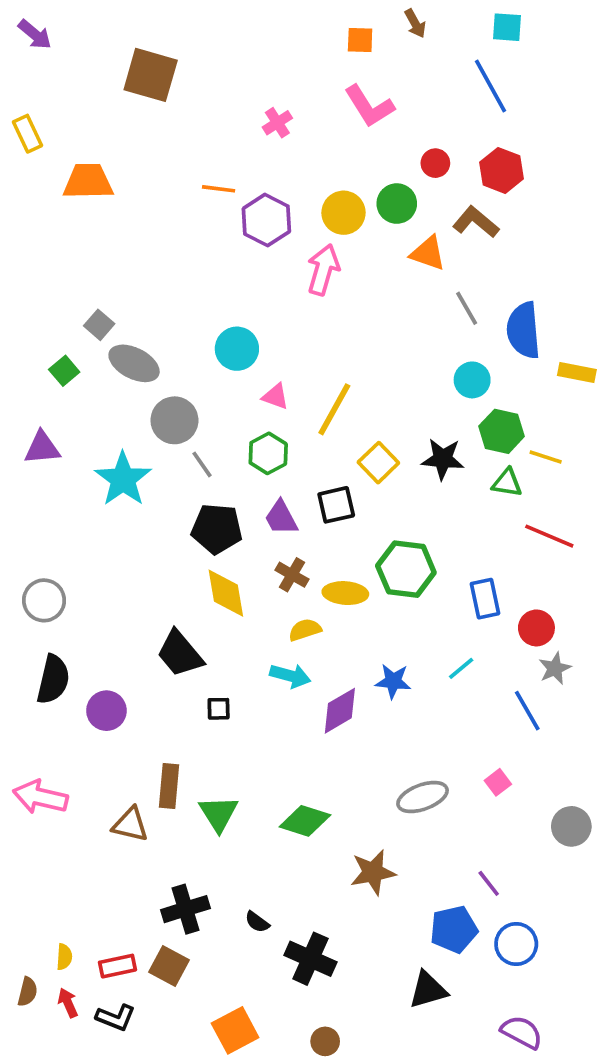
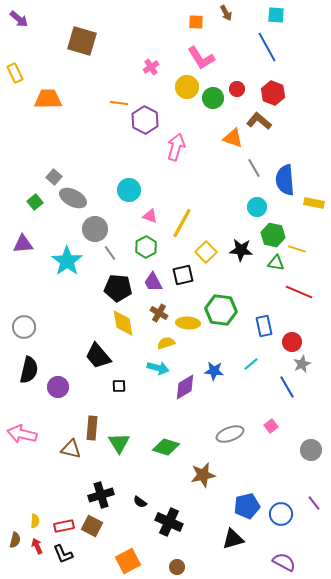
green circle: (397, 204) -> (213, 98), moved
yellow circle: (344, 213) -> (187, 87), moved
purple line: (489, 883) -> (314, 503), moved
black L-shape: (116, 1017) -> (63, 554), turned 45

